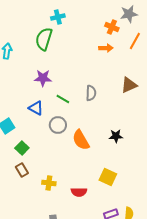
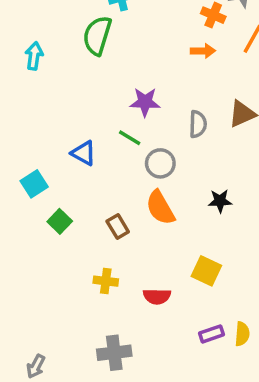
purple star: (43, 78) -> (145, 102), moved
gray semicircle: (91, 93) -> (198, 124), moved
gray circle: (58, 125) -> (160, 163), moved
brown rectangle: (22, 170) -> (118, 226), moved

